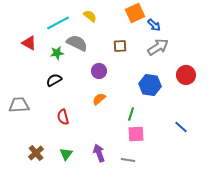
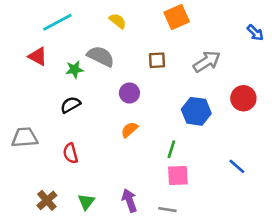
cyan line: (58, 23) -> (57, 22), moved
blue arrow: (154, 25) -> (255, 33), moved
red semicircle: (63, 117) -> (71, 153), moved

